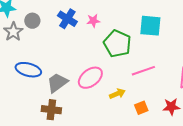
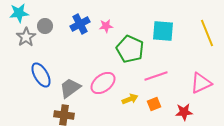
blue cross: (67, 19) -> (80, 24), turned 30
blue ellipse: (28, 70) -> (41, 75), turned 45
orange square: (141, 108) -> (154, 104), moved

